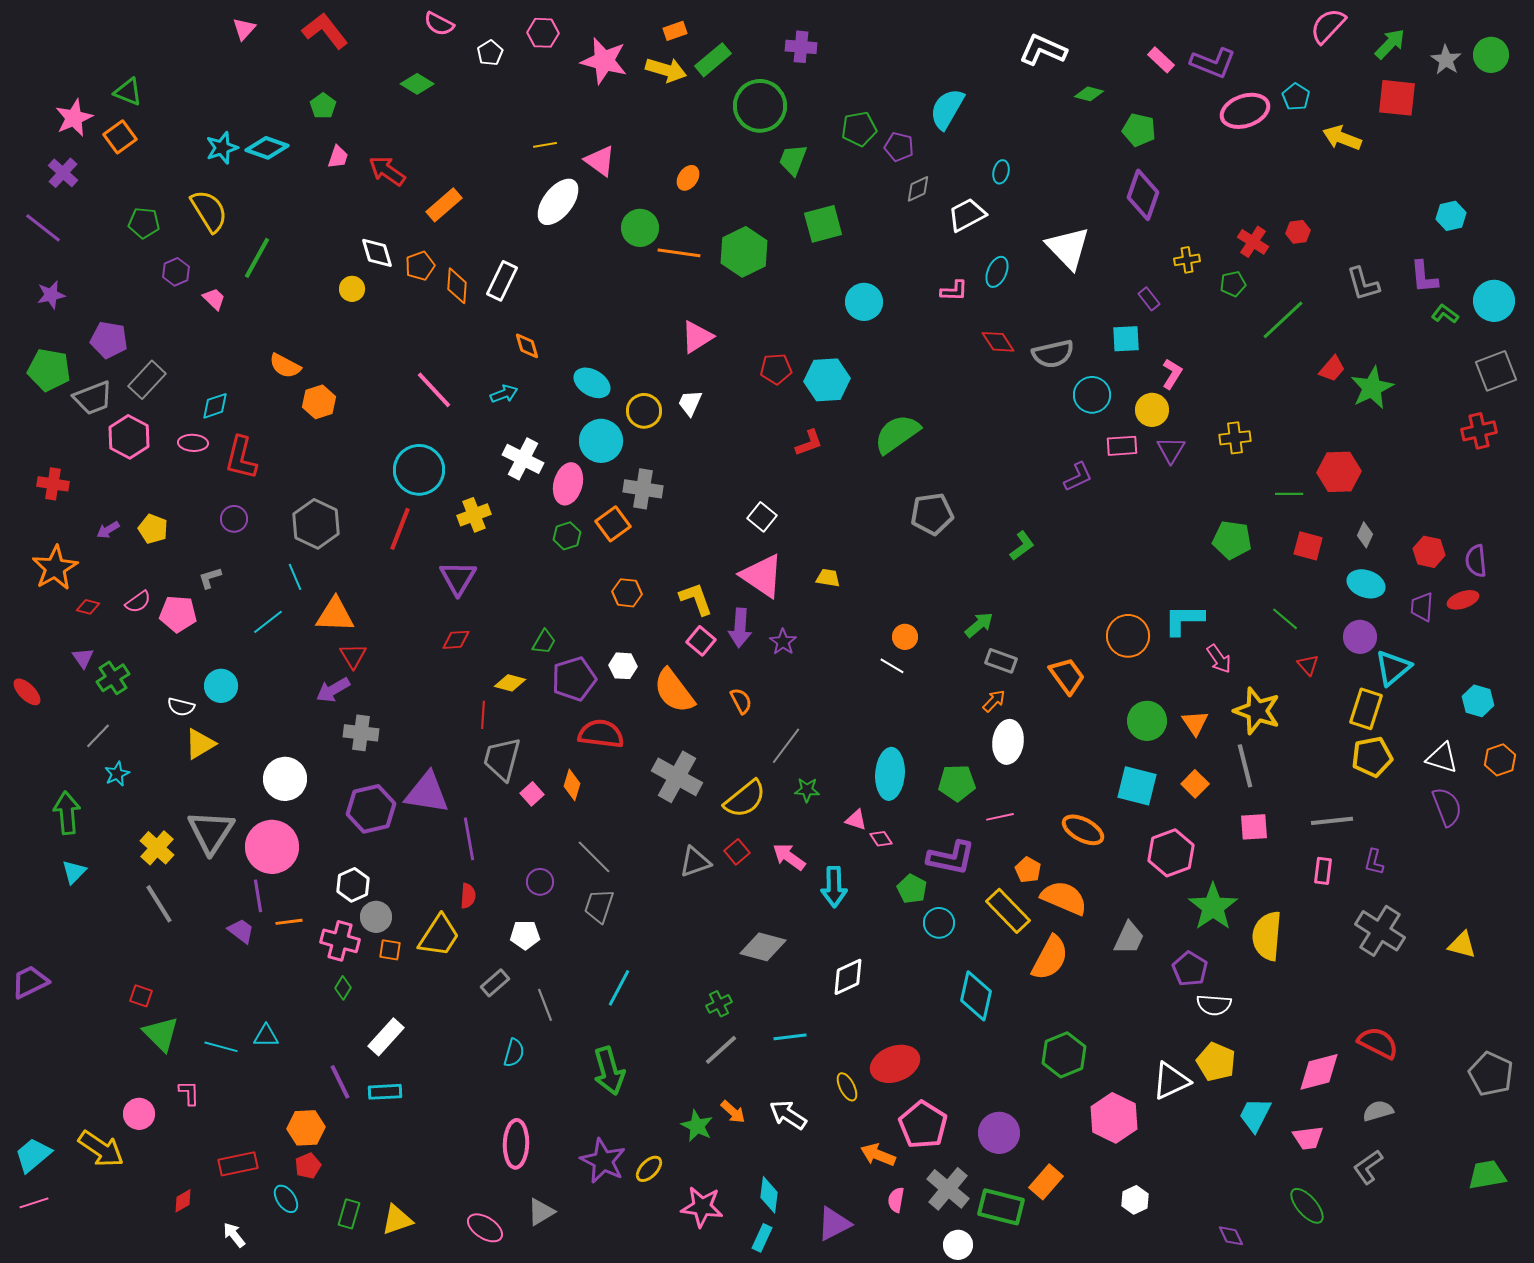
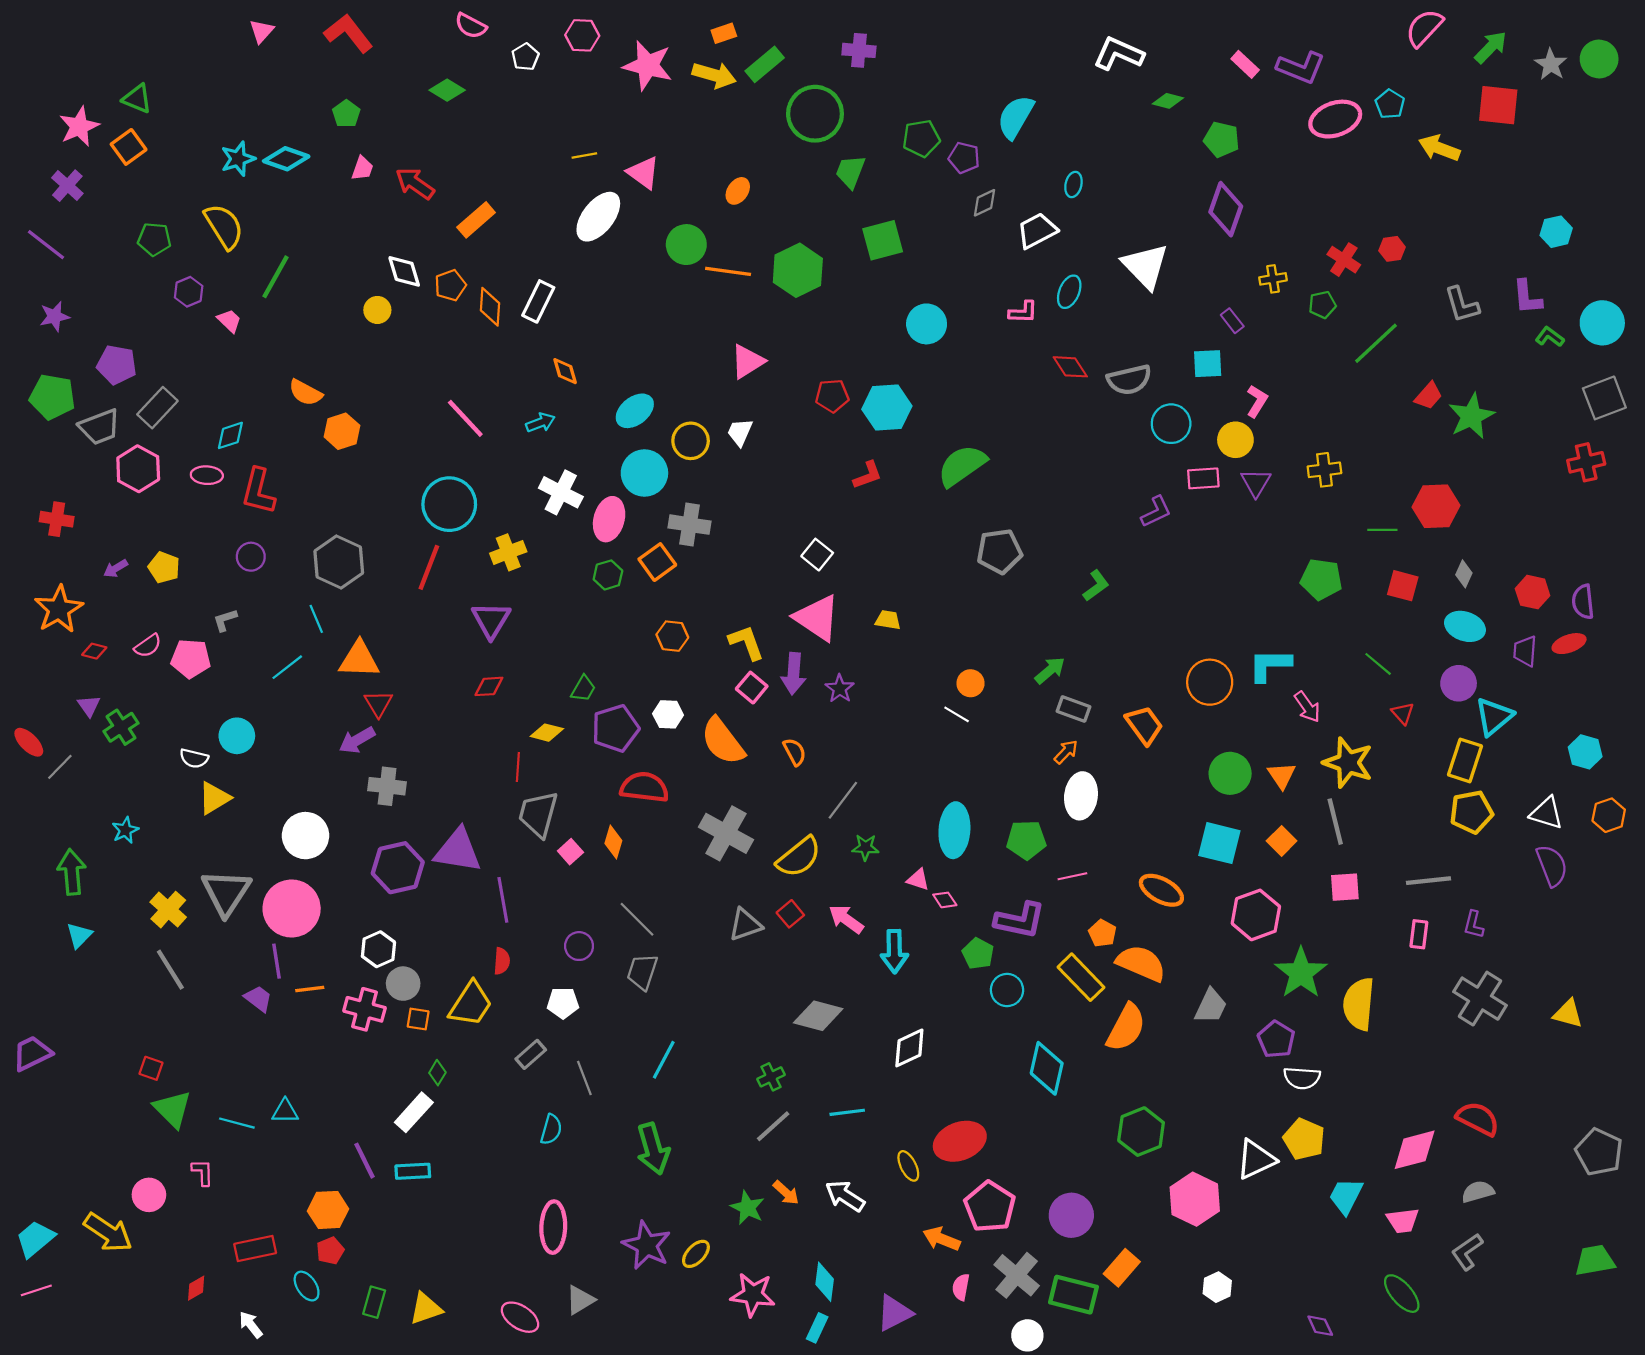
cyan ellipse: (592, 383) -> (635, 411), turned -69
gray line: (98, 736) -> (60, 767), moved
green diamond: (343, 988) -> (437, 1073), moved

